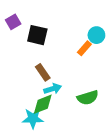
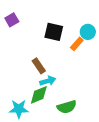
black square: (37, 35) -> (54, 32), moved
green semicircle: (88, 98) -> (67, 107), moved
cyan star: (33, 118) -> (19, 109), moved

